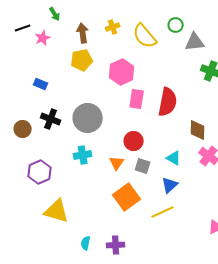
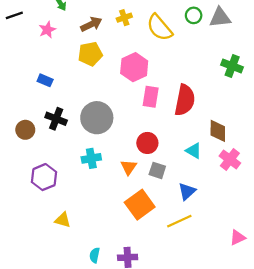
black line: (23, 28) -> (14, 15), moved
brown arrow: (83, 33) -> (91, 24), turned 72
gray triangle: (195, 42) -> (220, 18), moved
cyan triangle: (174, 158) -> (194, 151), moved
yellow triangle: (57, 211) -> (63, 220), size x0.6

